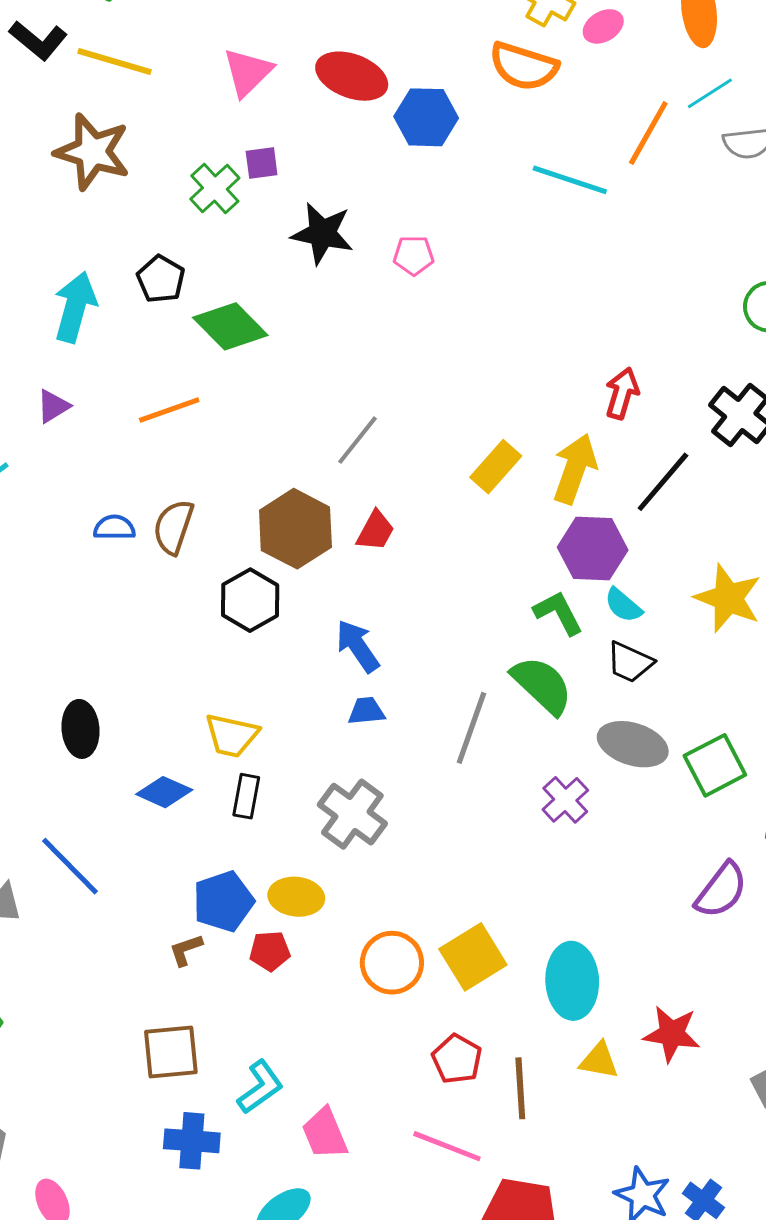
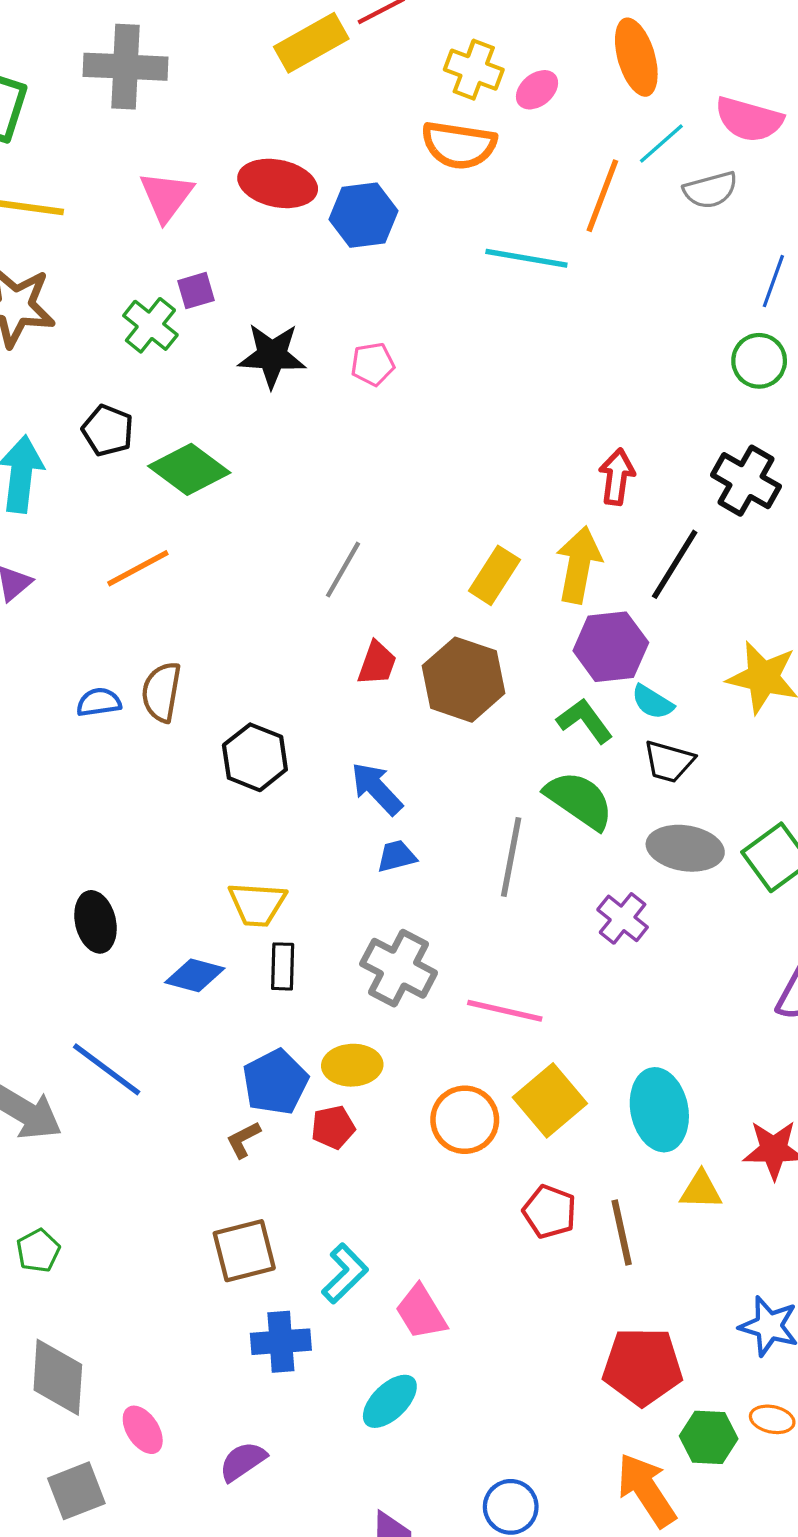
brown hexagon: (295, 529) -> (464, 680), moved
pink line: (447, 1146) -> (505, 1011), moved

